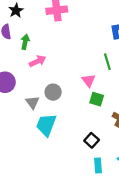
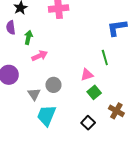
pink triangle: (89, 80) -> (87, 75), turned 48
green square: (97, 99) -> (94, 92), turned 32
black square: (92, 140) -> (88, 123), moved

